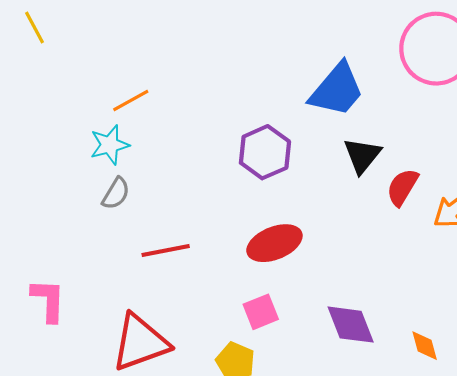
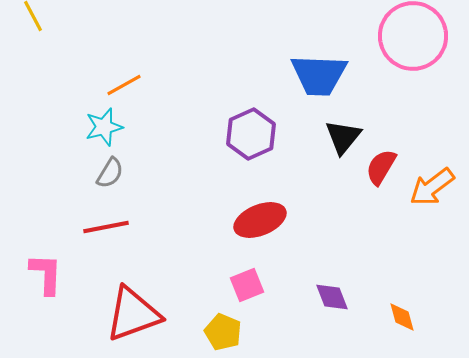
blue trapezoid: (337, 90) -> (319, 75), turned 52
red line: (166, 251) -> (106, 227), moved
purple diamond: (351, 325) -> (332, 297), size x0.7

